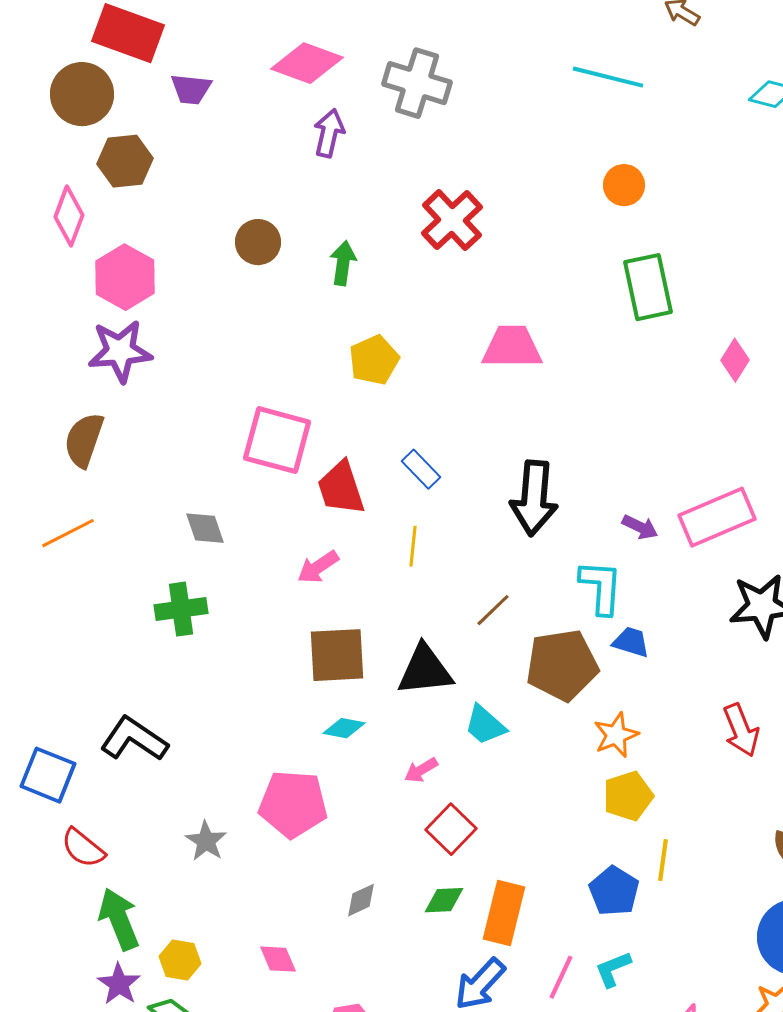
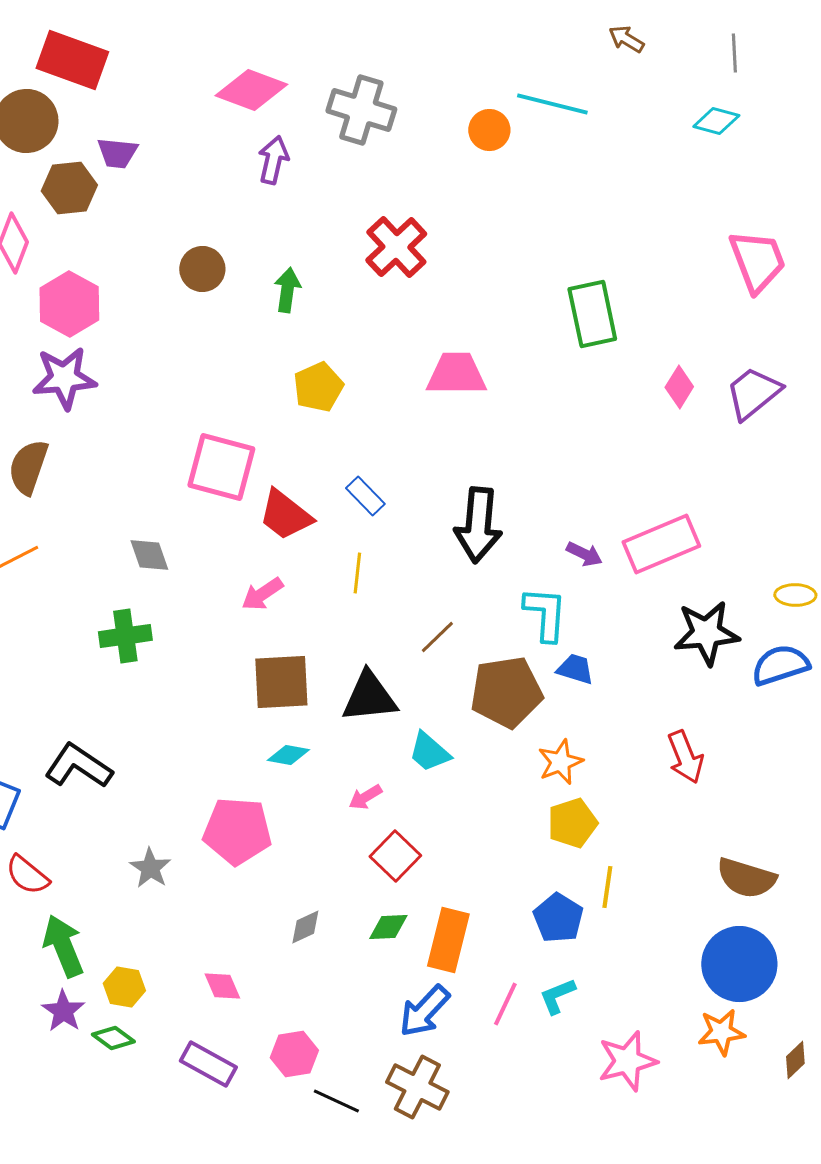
purple trapezoid: (191, 89) -> (117, 153), moved
orange circle: (624, 185) -> (489, 130), moved
red trapezoid: (341, 488) -> (285, 515), turned -34

